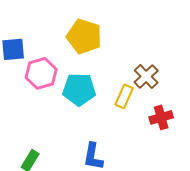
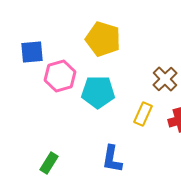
yellow rectangle: (124, 96) -> (143, 114), moved

